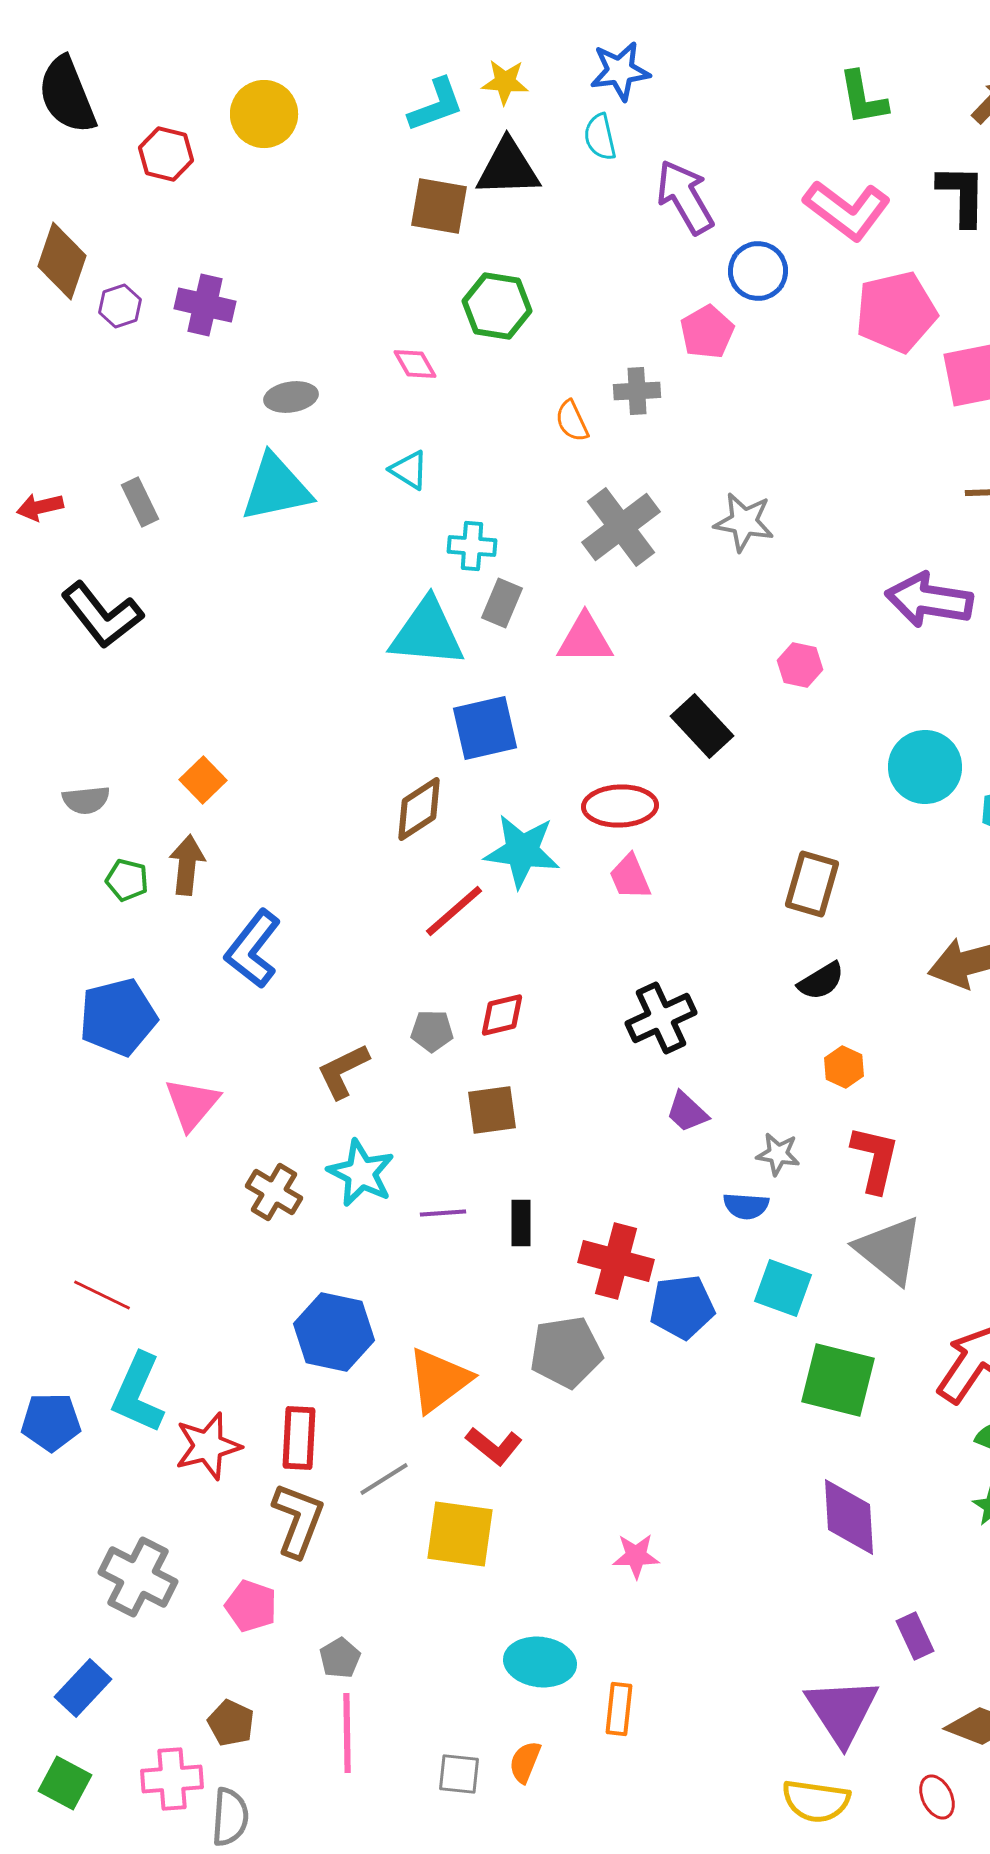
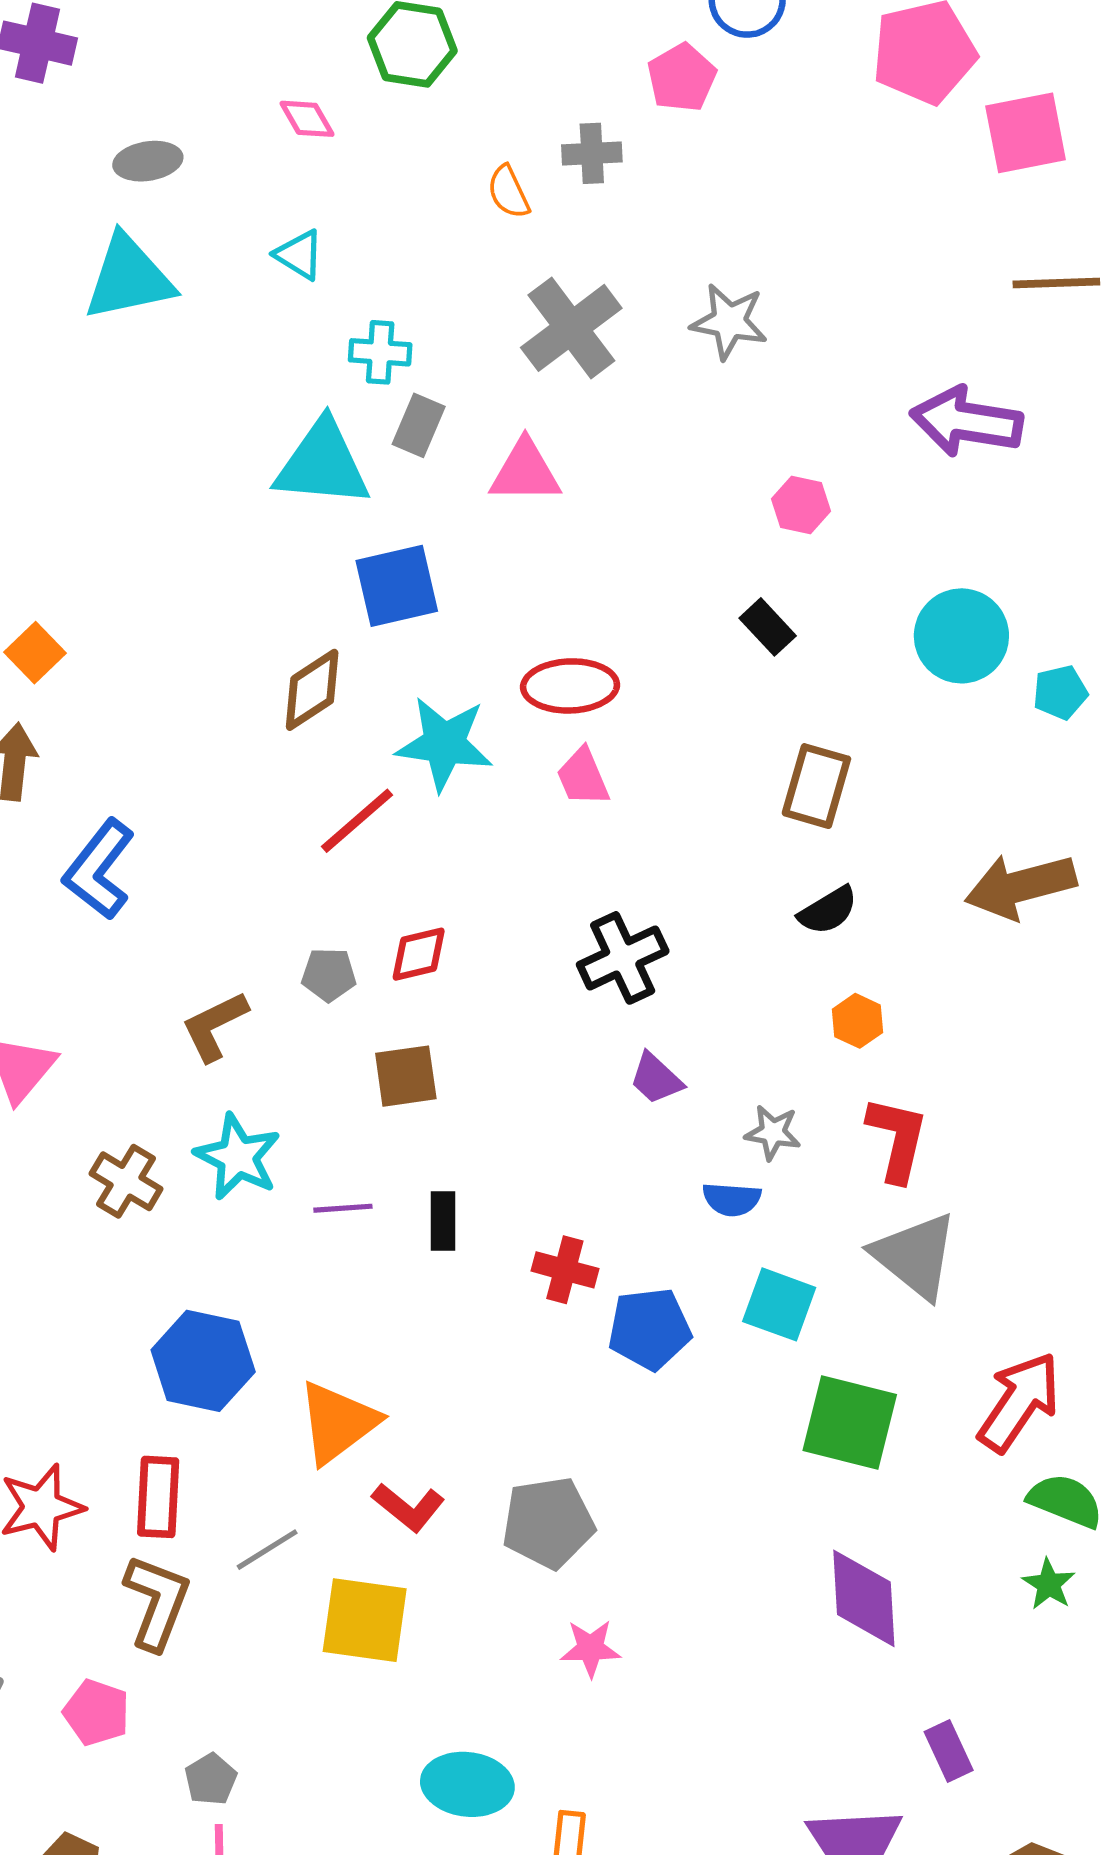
black rectangle: (702, 726) -> (768, 627), moved, size x0.7
red cross: (616, 1261) -> (565, 1270), size x0.7
gray pentagon: (566, 1352) -> (548, 1523), moved

